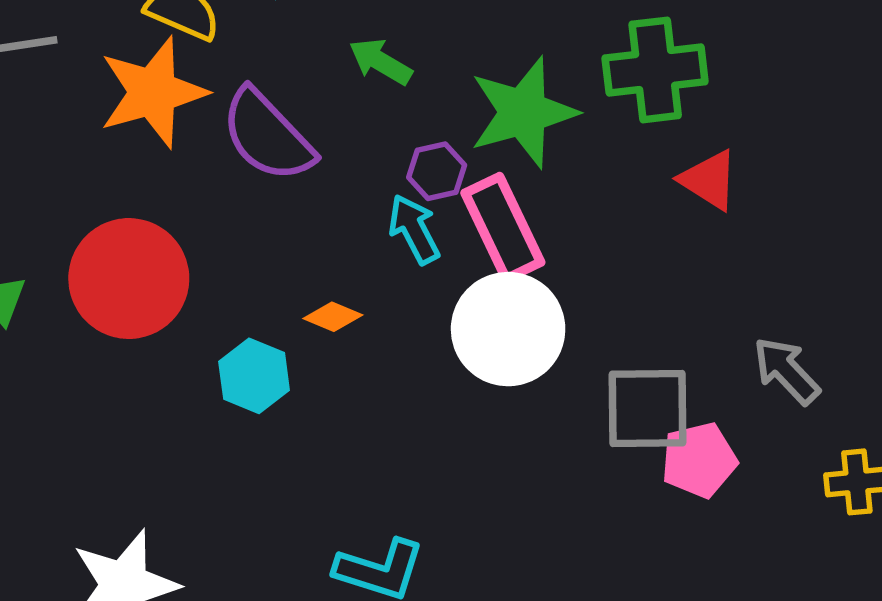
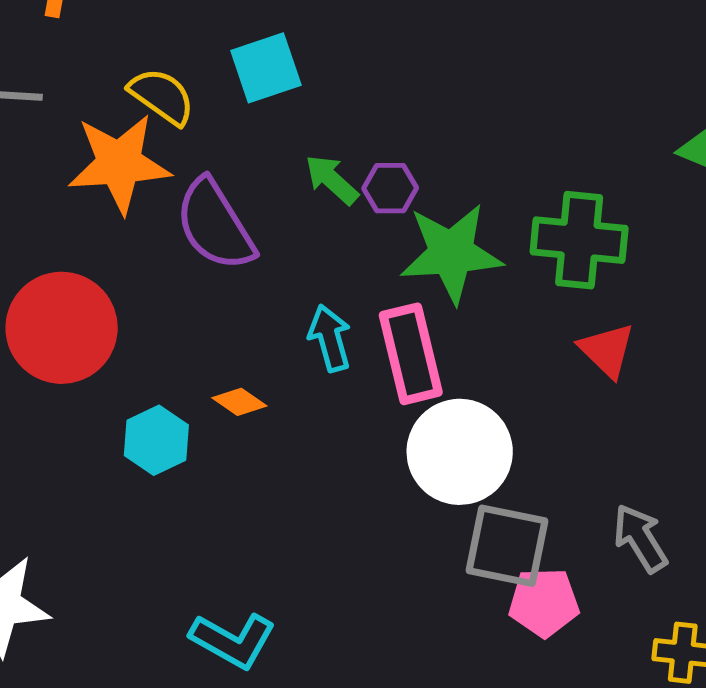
purple hexagon: (437, 171) -> (390, 188), moved
white circle: (508, 329) -> (460, 452), moved

